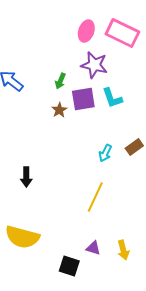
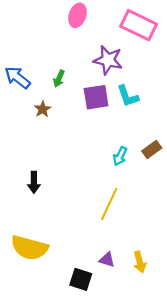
pink ellipse: (86, 31) -> (77, 15), moved
green arrow: (60, 81) -> (59, 79), moved
brown star: (59, 110) -> (43, 109), moved

